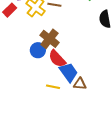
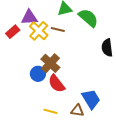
blue trapezoid: (69, 72) -> (91, 99), moved

